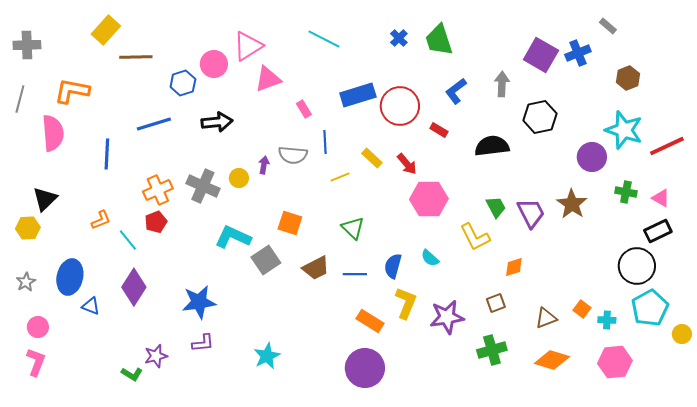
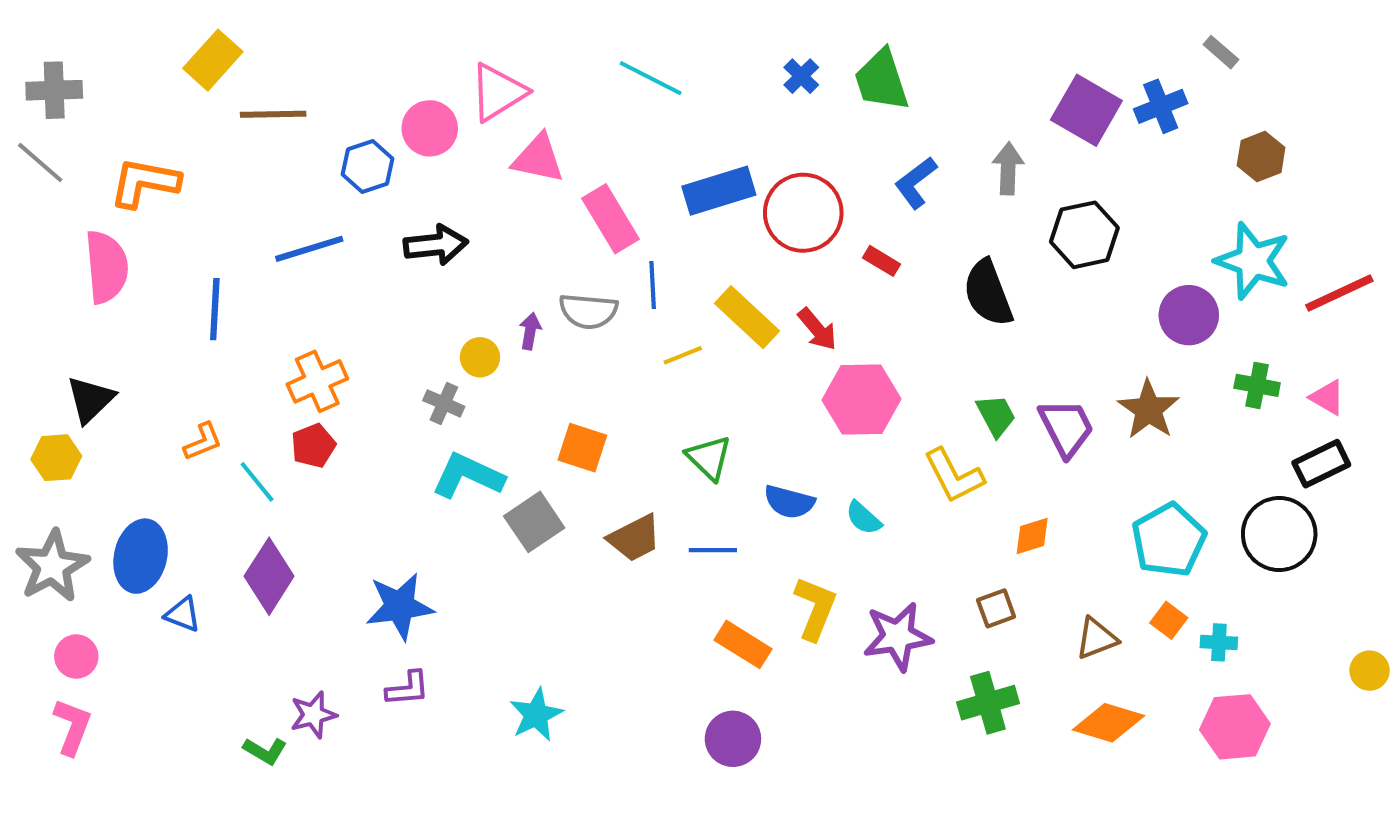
pink triangle: (268, 79) -> (538, 158), turned 32
gray line: (20, 99) -> (40, 163), moved, turned -64
pink rectangle: (304, 109) -> (610, 219), size x1.8
black semicircle: (492, 146) -> (988, 293), turned -104
yellow rectangle: (372, 158) -> (747, 317), size x1.5
gray cross: (203, 186) -> (444, 403), moved, size x0.6
blue semicircle: (393, 266) -> (789, 502), moved, turned -90
gray star: (26, 282) -> (52, 566), size x1.8
cyan pentagon: (650, 308) -> (1169, 540), moved
purple circle: (365, 368) -> (733, 739), size x0.7

